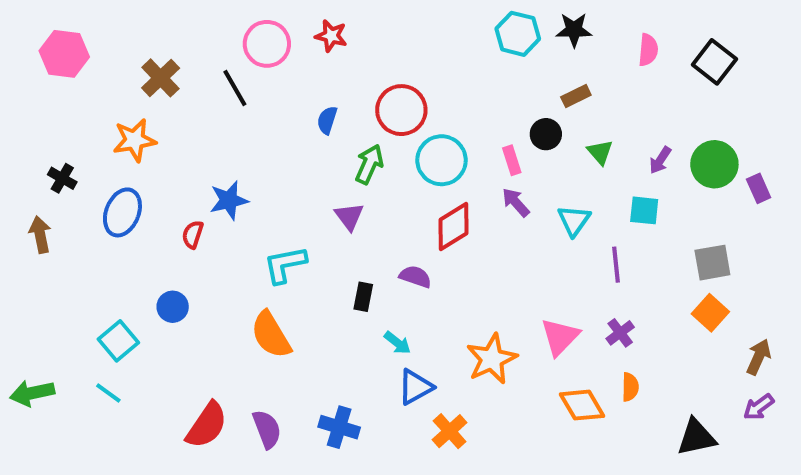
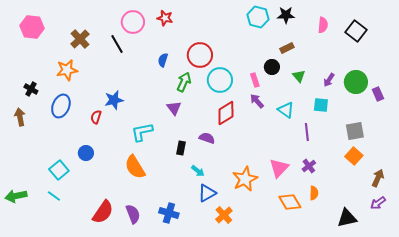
cyan triangle: (574, 220) -> (286, 110), turned -30

